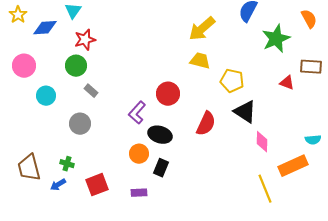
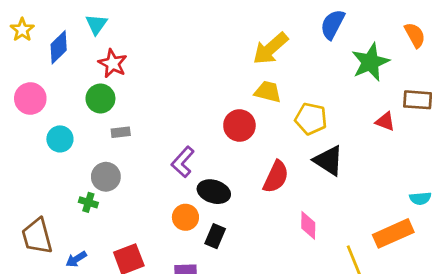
blue diamond: (45, 28) -> (59, 47), turned -40
red star: (85, 40) -> (113, 63), turned -30
gray rectangle: (91, 91) -> (121, 132), turned -48
red circle: (168, 94) -> (239, 125), moved
pink diamond: (262, 142) -> (308, 225), moved
green cross: (67, 164) -> (88, 202), moved

